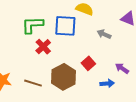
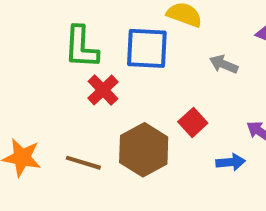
green L-shape: (32, 25) -> (81, 47), turned -85

